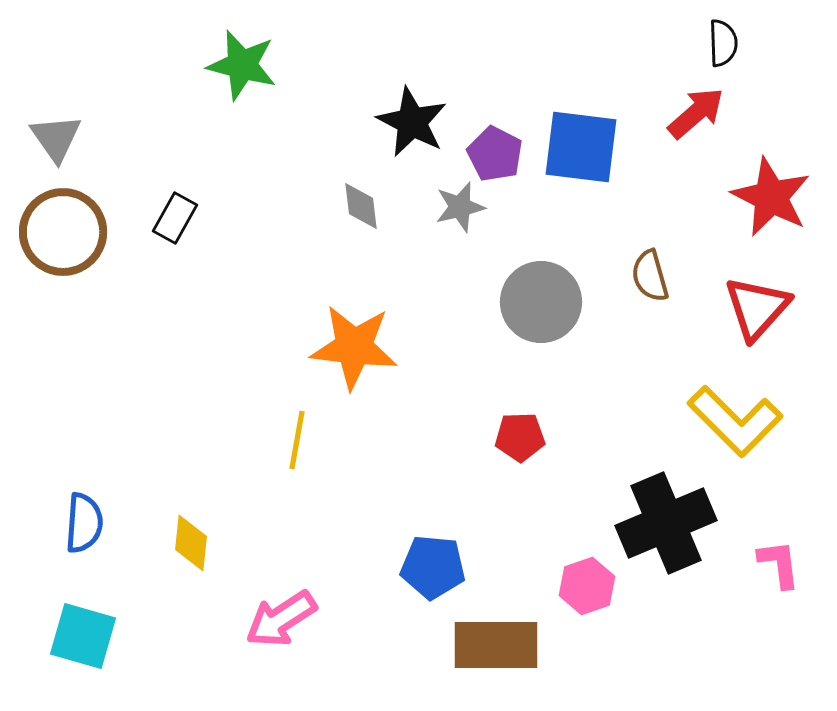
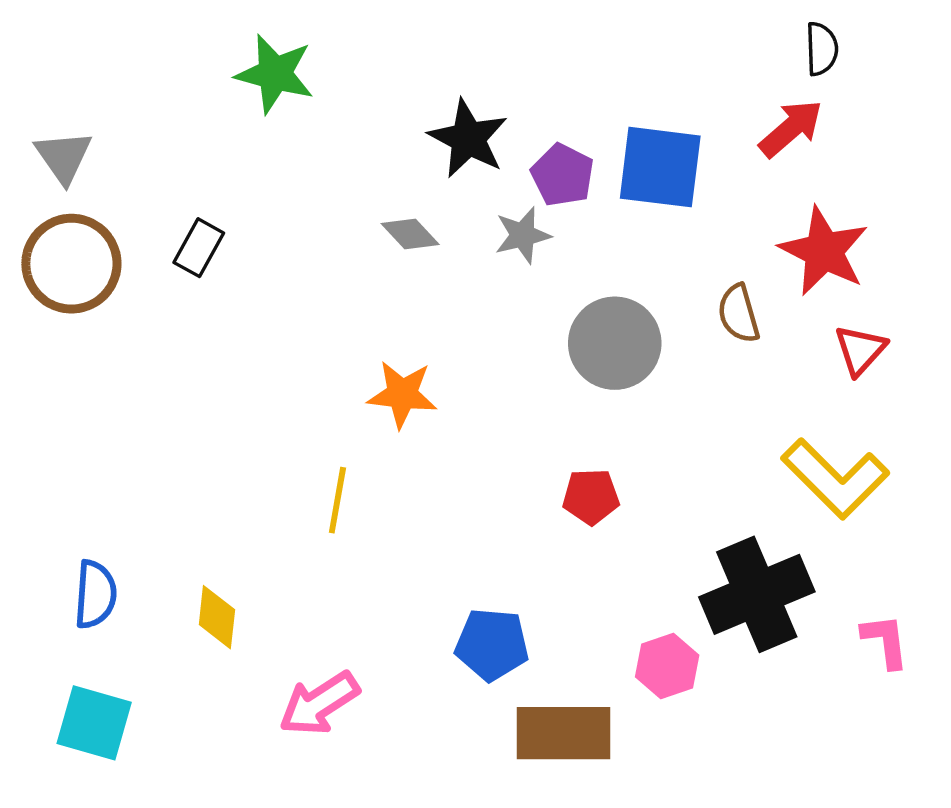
red star: (771, 197) -> (824, 251), moved
gray diamond: (361, 206) -> (410, 234), turned -36
red triangle: (757, 308) -> (860, 350), size x0.7
orange star: (354, 347) -> (402, 394), size x0.7

